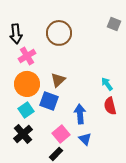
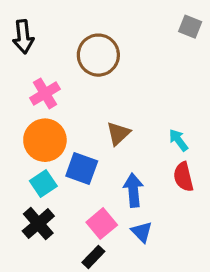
gray square: (114, 24) -> (190, 27), moved
black arrow: (16, 34) -> (23, 37), moved
brown triangle: (58, 80) -> (118, 133), moved

